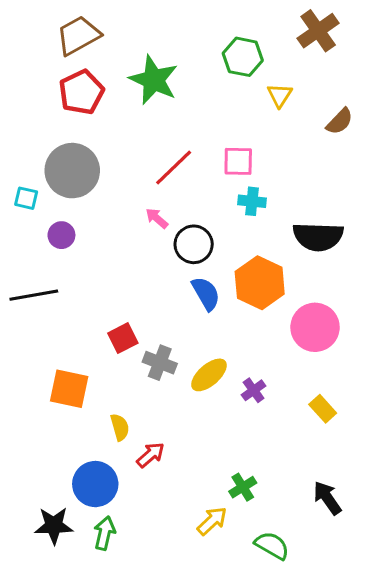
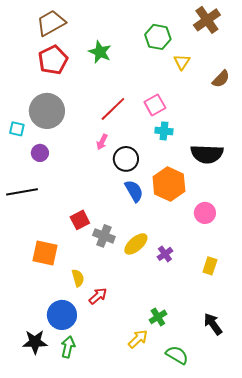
green star: (154, 80) -> (100, 52), size x0.7
pink square: (238, 161) -> (155, 105), turned -30
pink arrow: (157, 218) -> (102, 142), turned -105
pink circle: (315, 327) -> (205, 213), size x0.7
yellow rectangle: (323, 409) -> (210, 266), turned 60

